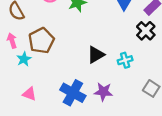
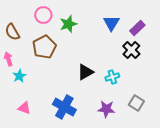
brown pentagon: (41, 41) -> (44, 47), moved
purple star: (103, 92) -> (106, 109), moved

